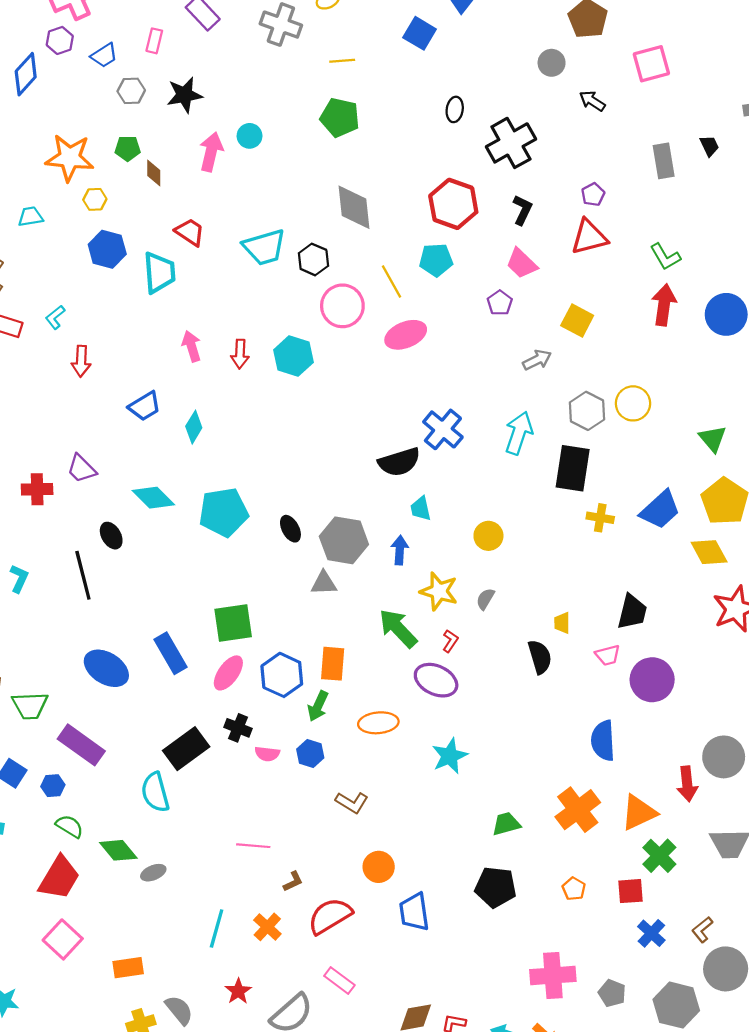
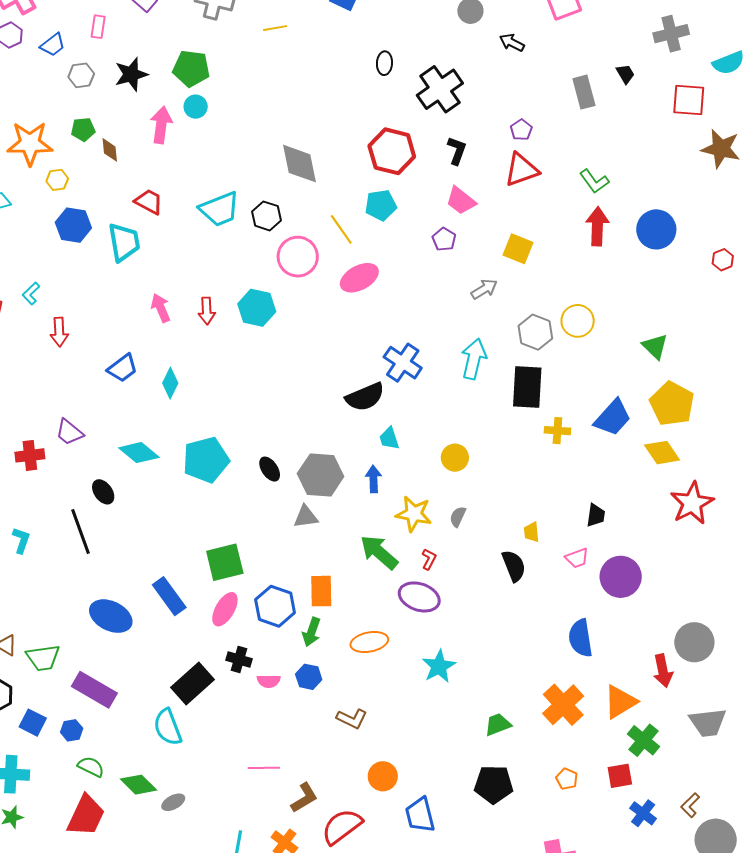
green pentagon: (340, 117) -> (191, 68), moved
black trapezoid: (632, 612) -> (596, 515), size x0.7
brown L-shape: (293, 882) -> (304, 798), size x1.5

